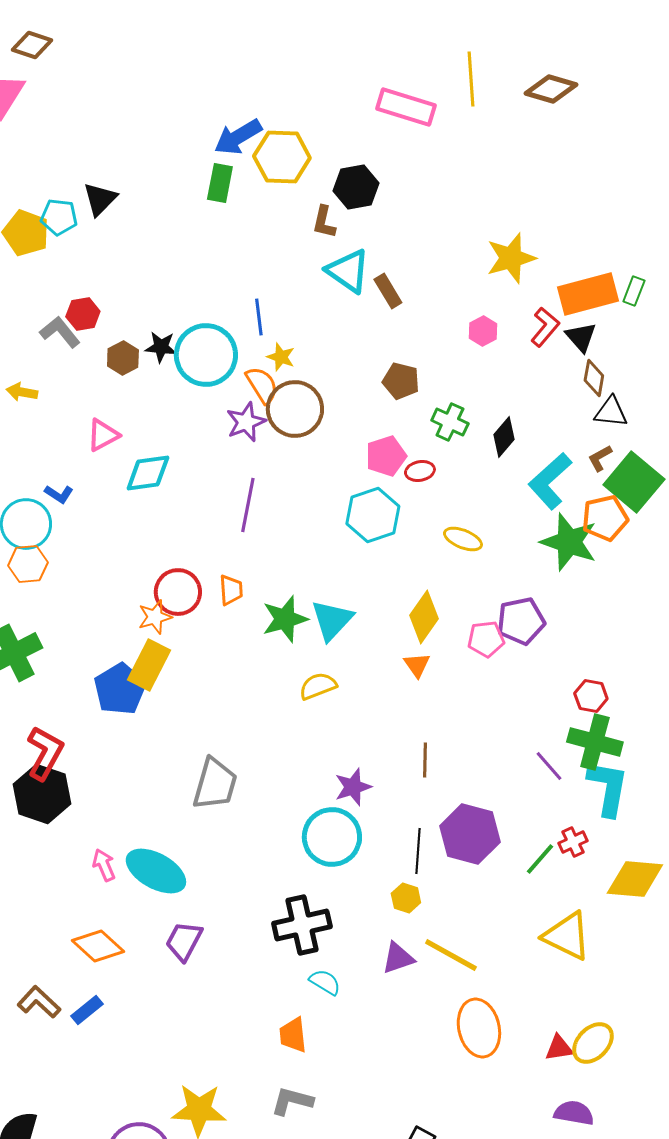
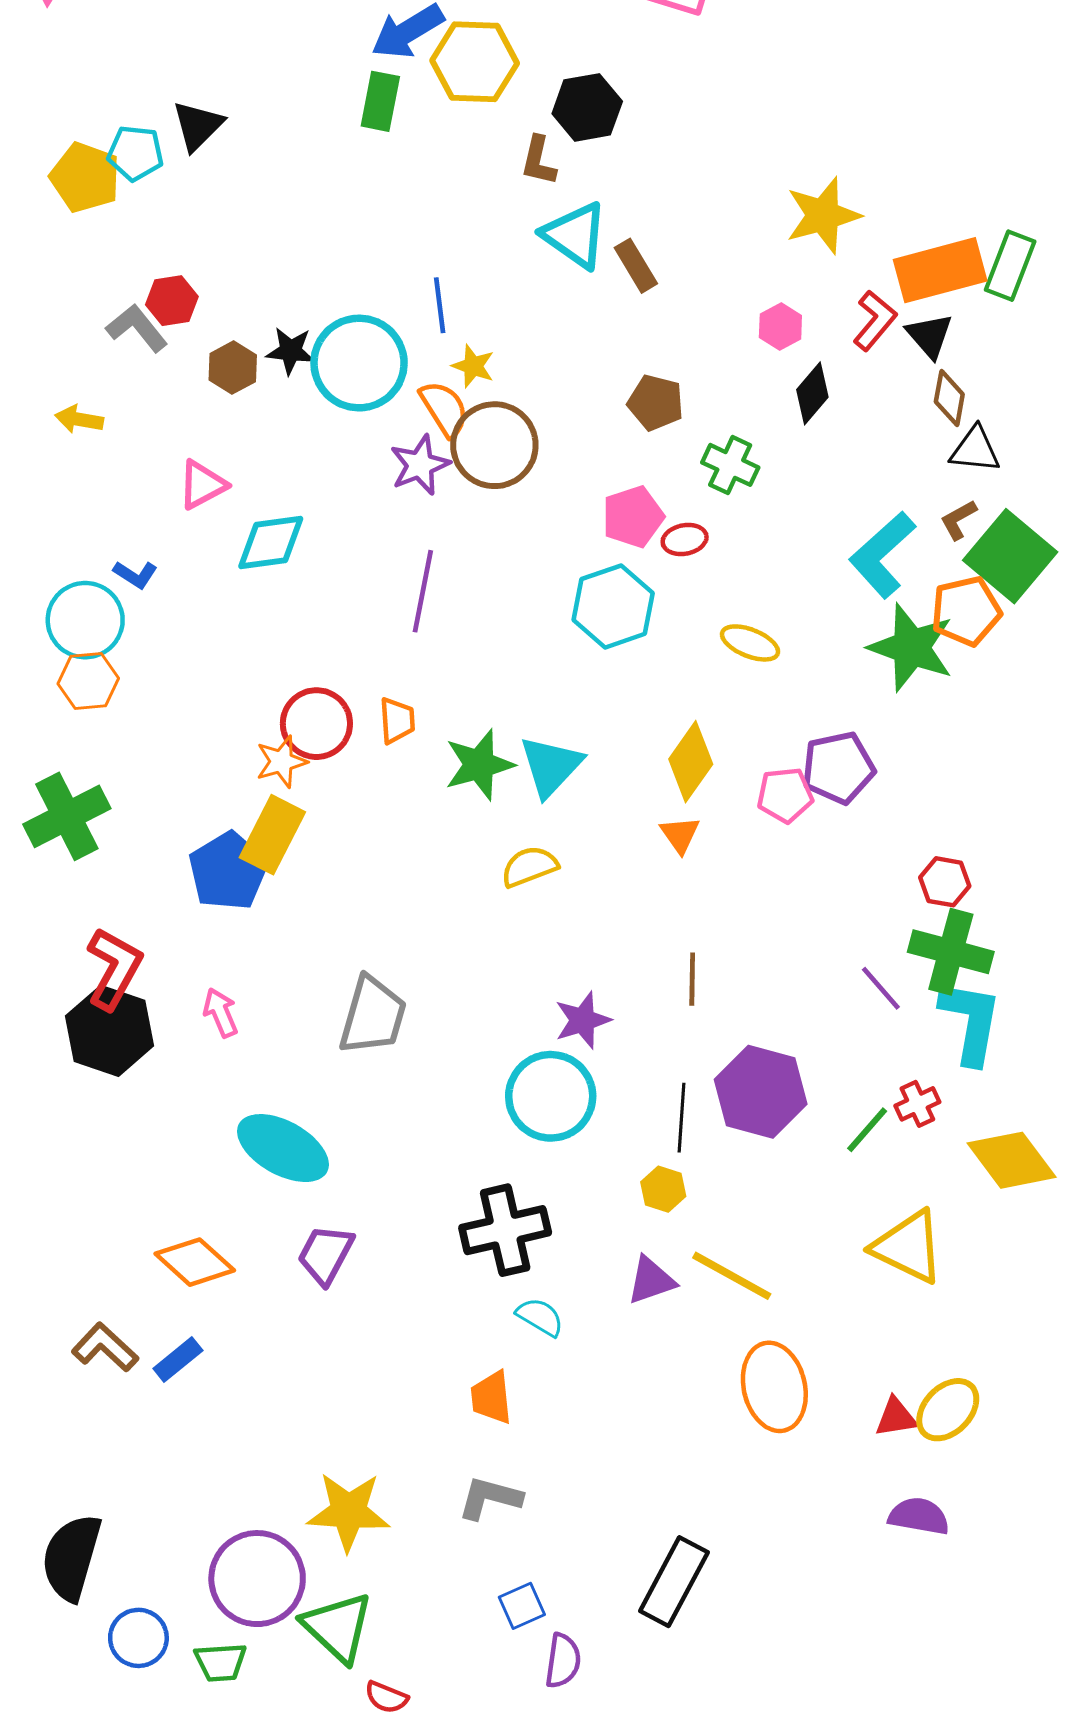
green rectangle: (634, 291) -> (1010, 266), size x1.5
black diamond: (504, 437) -> (812, 393), moved
pink arrow: (104, 865) -> (221, 1013), moved
yellow diamond: (635, 879) -> (1012, 1160), turned 48

